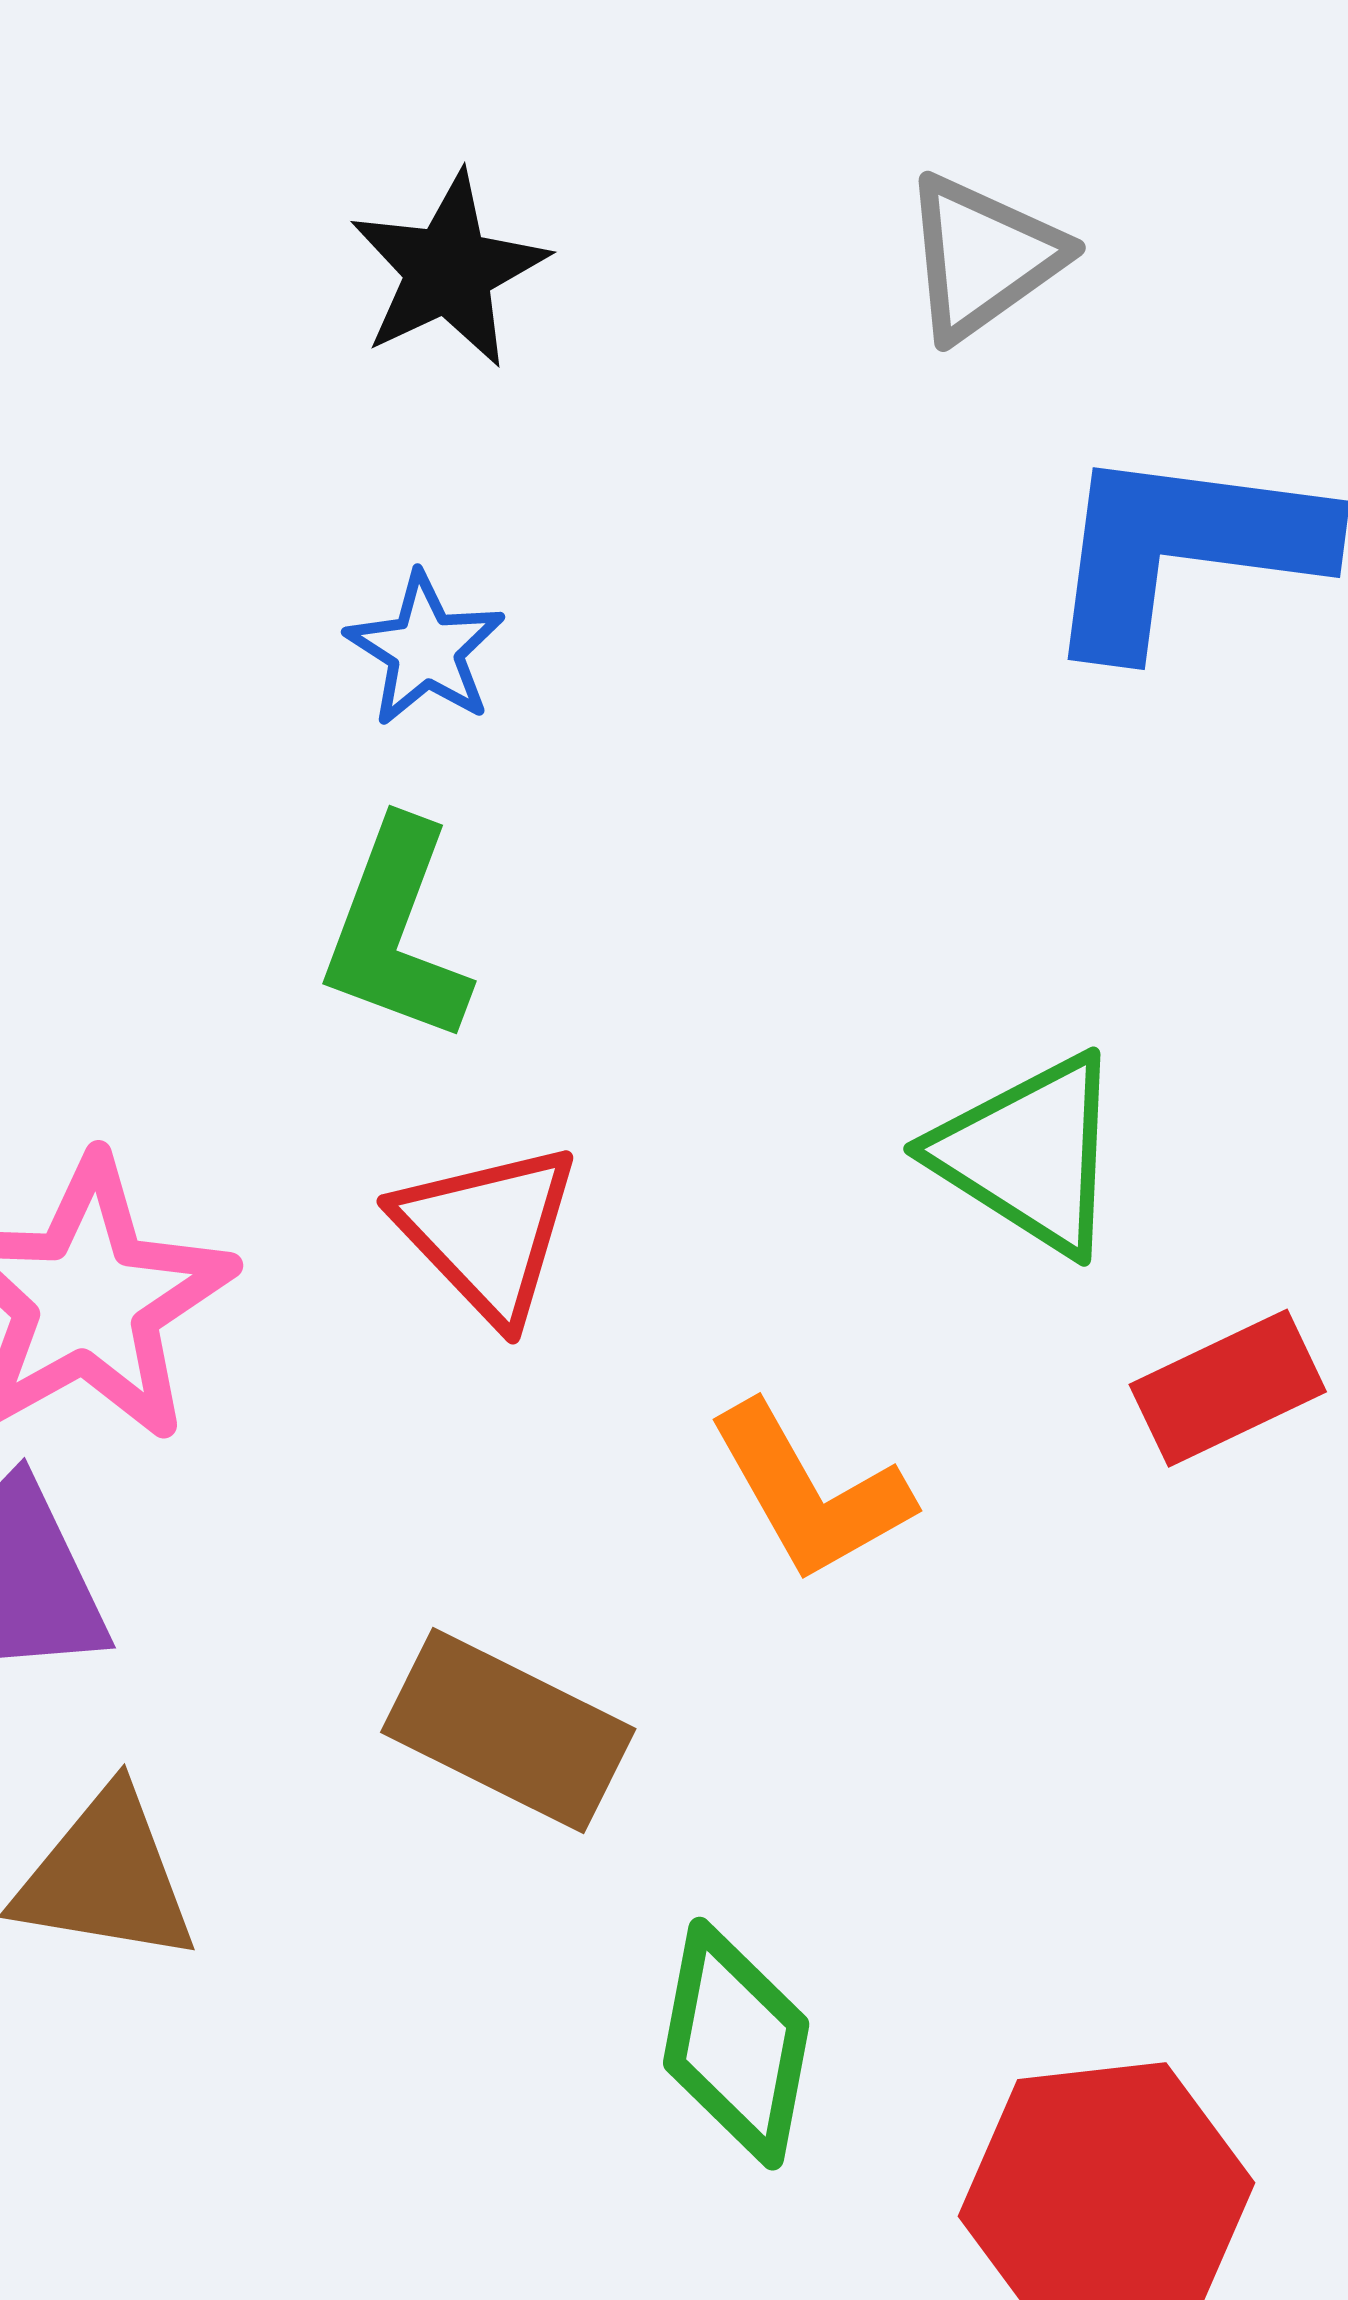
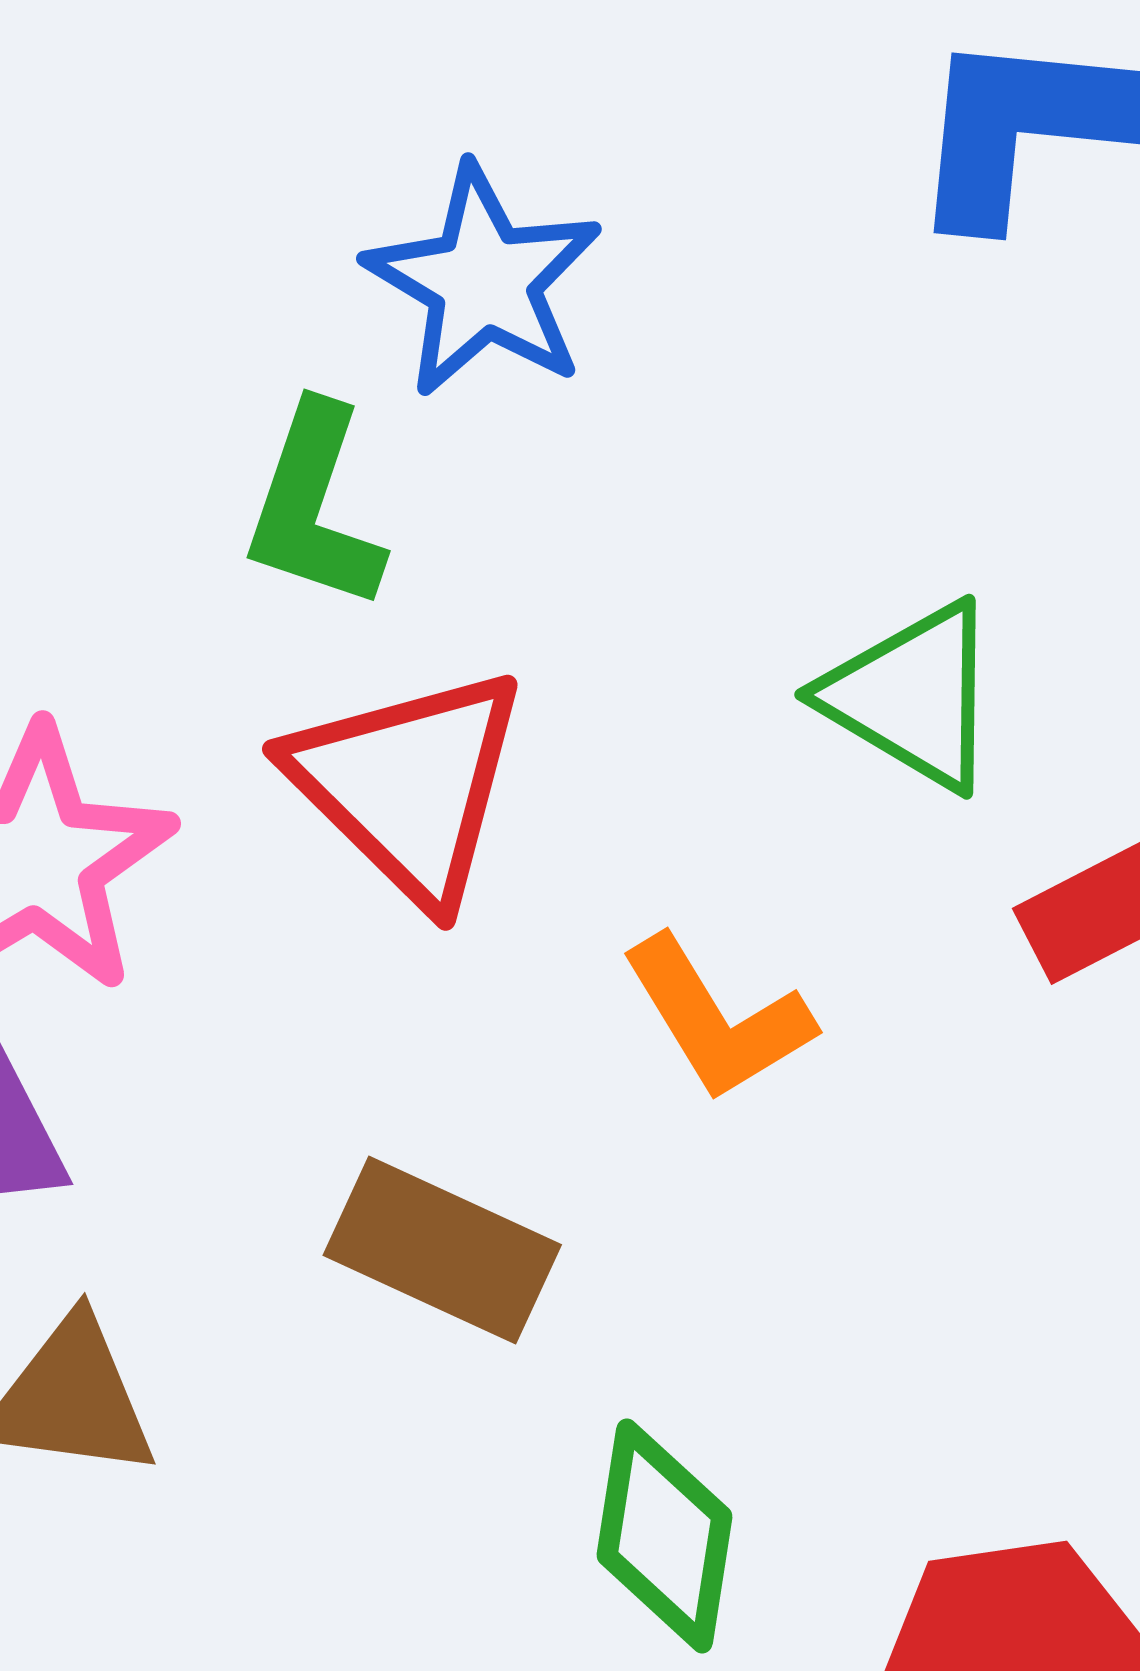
blue star: (425, 649) -> (484, 281), moved, size x1.6
red triangle: (488, 1232) -> (408, 785), size x1.4

